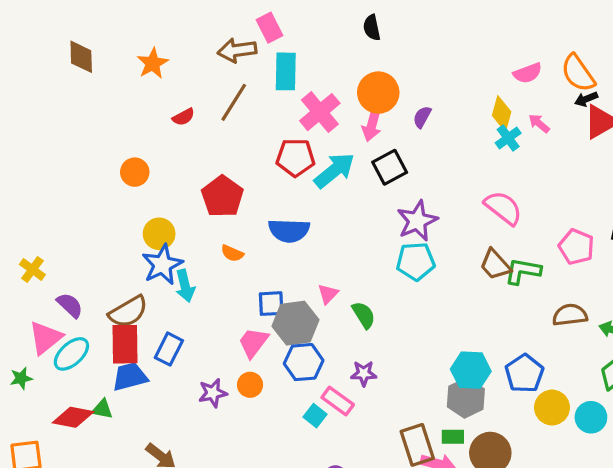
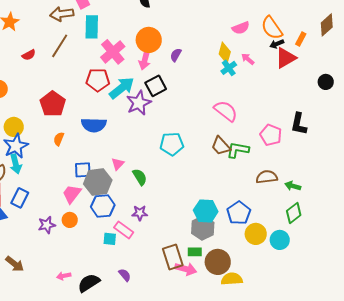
purple star: (417, 221) -> (139, 103), moved
orange semicircle: (232, 253) -> (59, 139), turned 88
cyan arrow: (185, 286) -> (16, 164), moved
cyan square: (315, 416) -> (110, 239), turned -32

